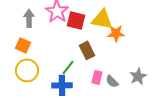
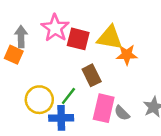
orange square: (23, 45) -> (14, 55), moved
yellow circle: (27, 70) -> (39, 100), moved
pink rectangle: (97, 77) -> (104, 108), size x1.6

